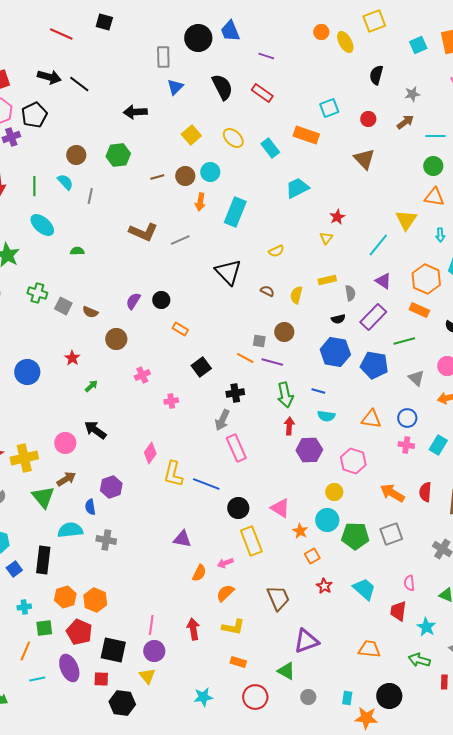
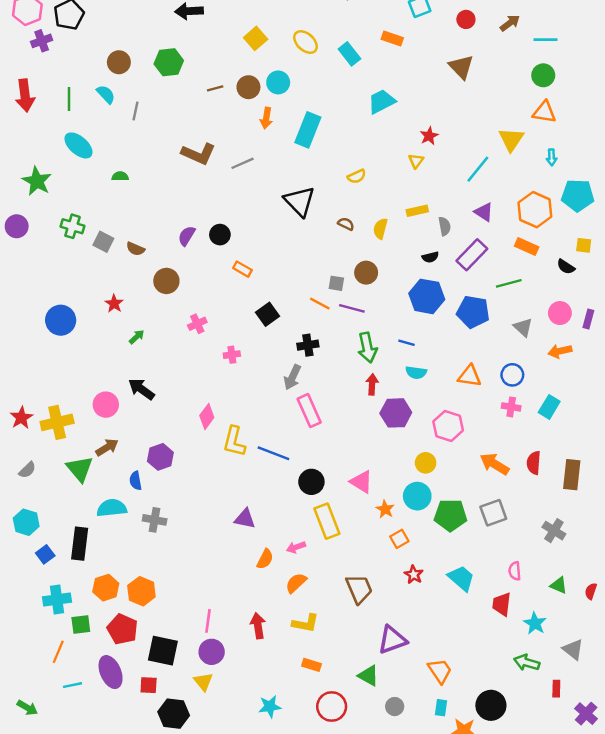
orange rectangle: (306, 135) -> (392, 38), size x0.7
cyan cross: (24, 607) -> (57, 600), size x1.6
orange trapezoid: (369, 649) -> (440, 671), moved, turned 50

